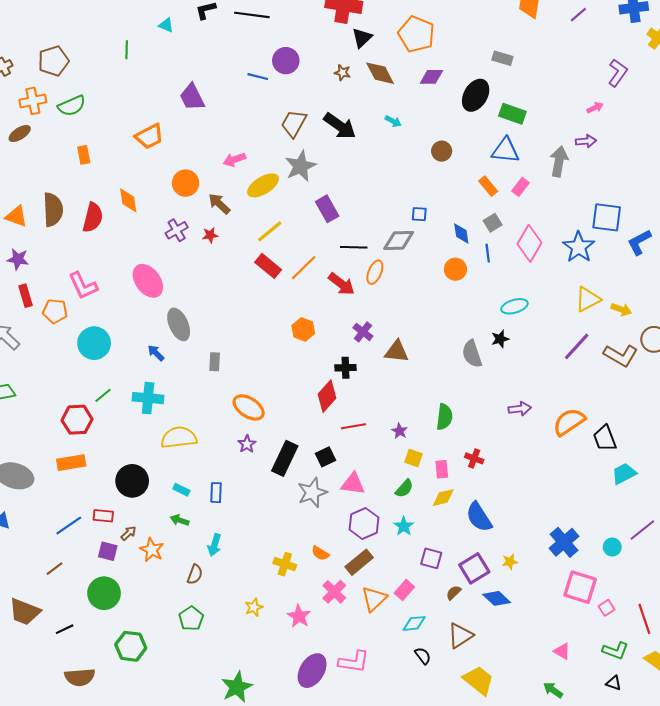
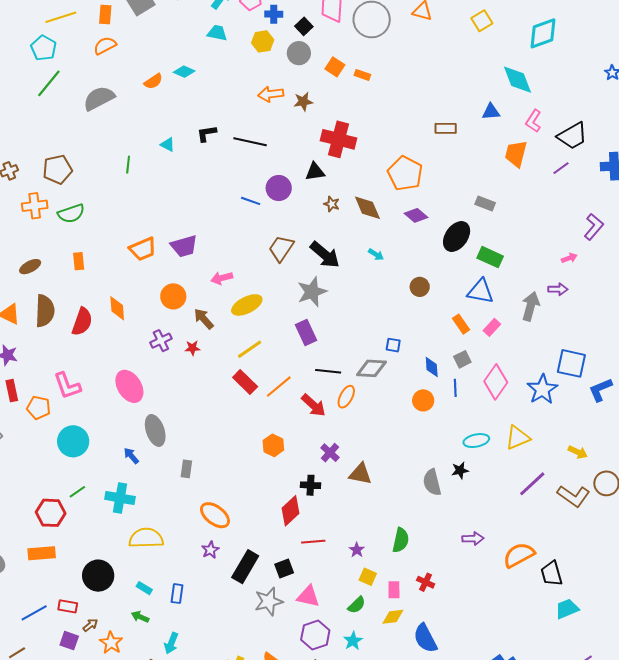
black triangle: (362, 38) -> (315, 172), moved, turned 30
purple diamond: (431, 77) -> (416, 215), turned 35
purple trapezoid: (192, 97) -> (184, 246), moved, turned -84
brown ellipse: (20, 134) -> (30, 267), moved
gray star: (300, 166) -> (312, 292), moved
yellow triangle: (588, 299) -> (518, 438), moved

